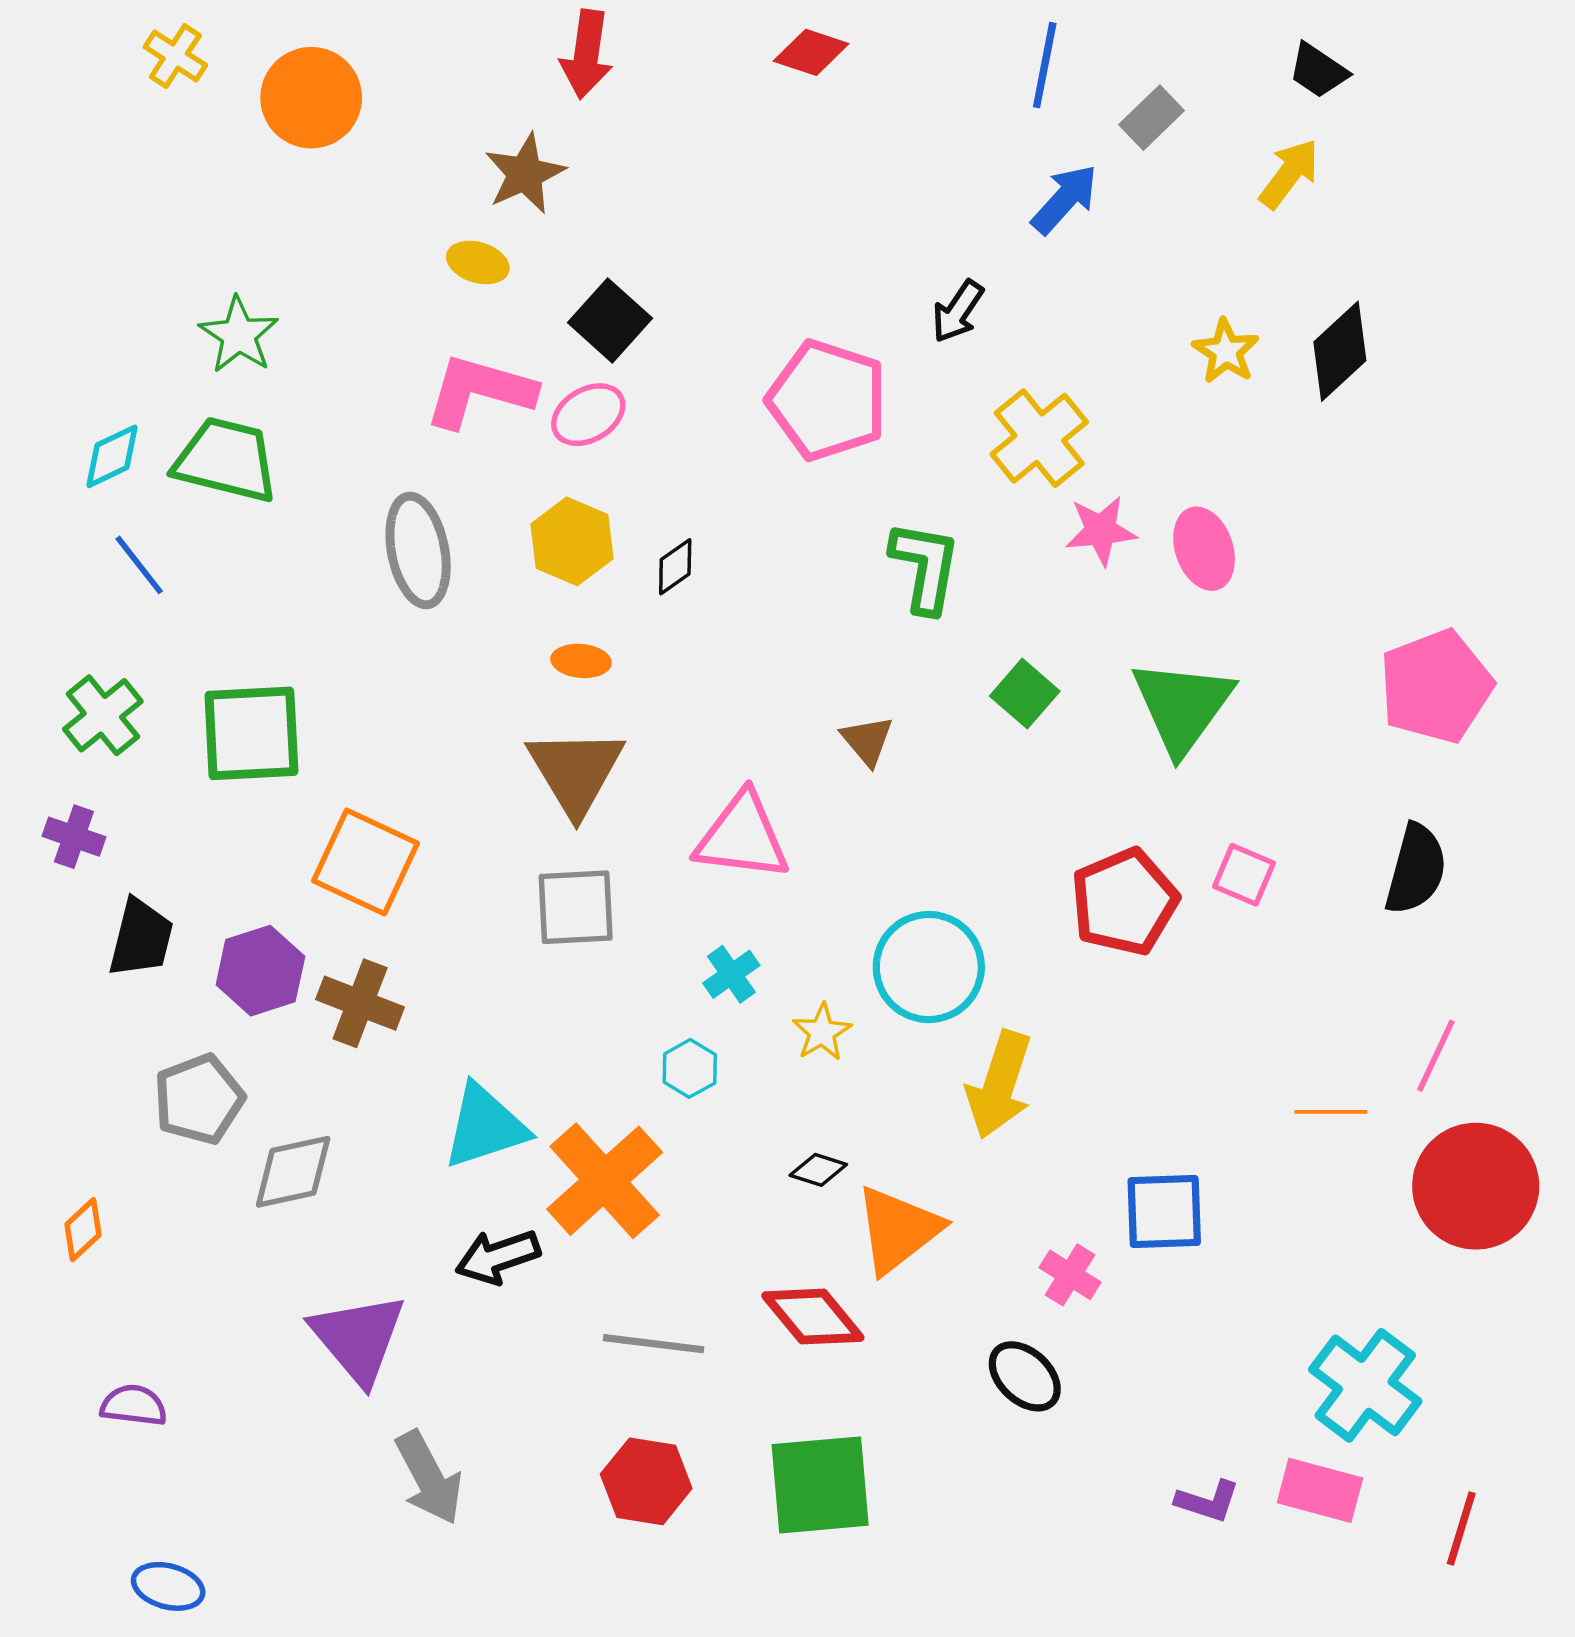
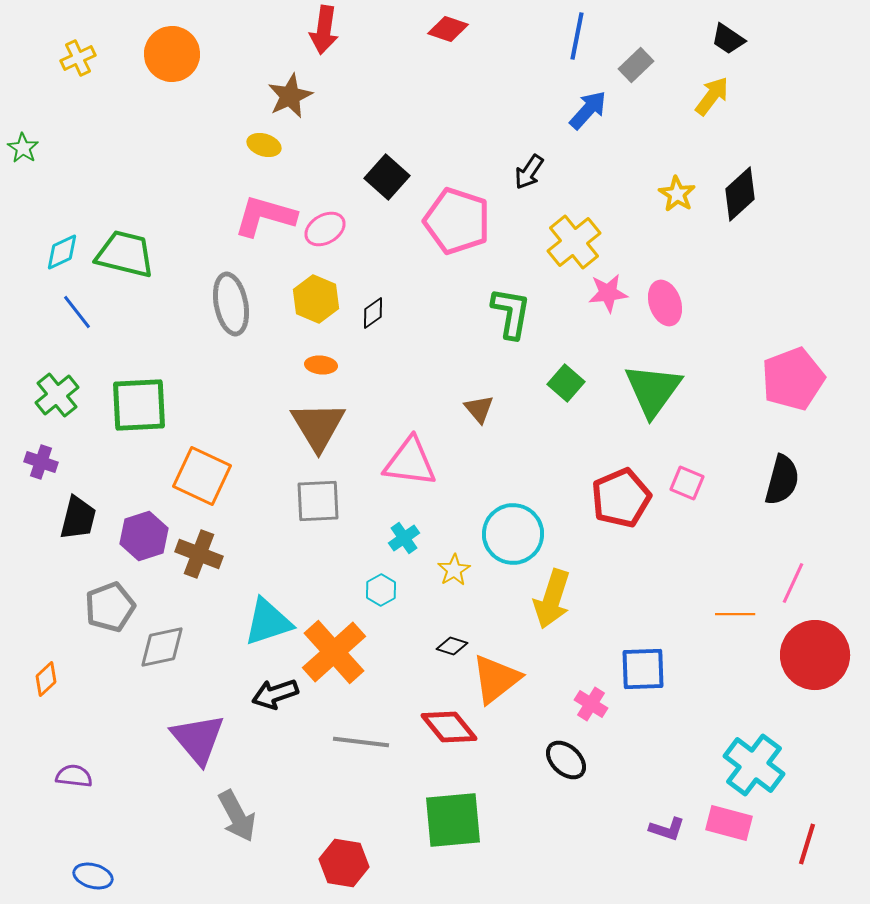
yellow cross: (175, 56) -> (78, 58), moved, turned 32
black square: (610, 320) -> (387, 177), moved
green star: (239, 335) -> (23, 148), moved, size x0.7
red hexagon: (646, 1481) -> (344, 863), moved

